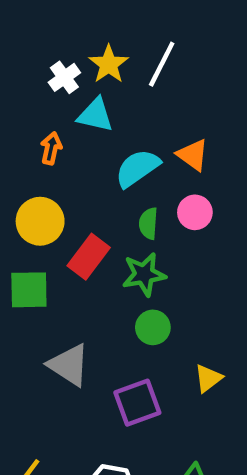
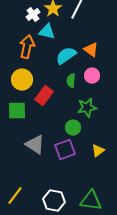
orange arrow: (51, 148) -> (27, 47), size x1.6
green star: (144, 274) -> (87, 108), moved
purple square: (137, 403) -> (65, 150), moved

